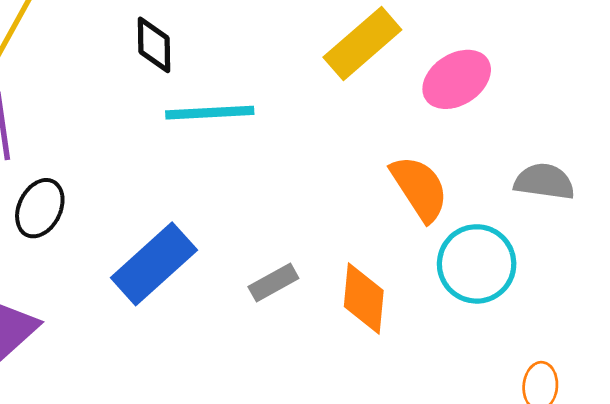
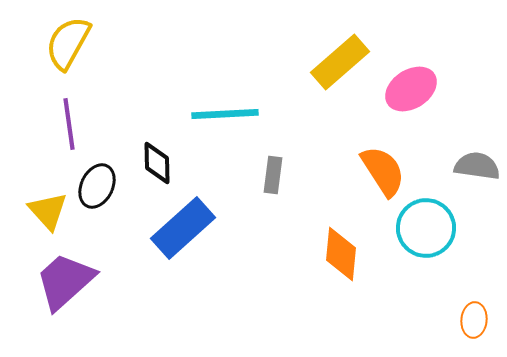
black diamond: (154, 45) -> (157, 163), moved
gray rectangle: (273, 283) -> (273, 175), moved, turned -54

